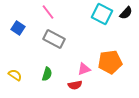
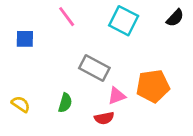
cyan square: (102, 14) -> (124, 21), moved
blue square: (18, 28) -> (25, 39), turned -32
gray rectangle: (54, 39) -> (94, 68), moved

